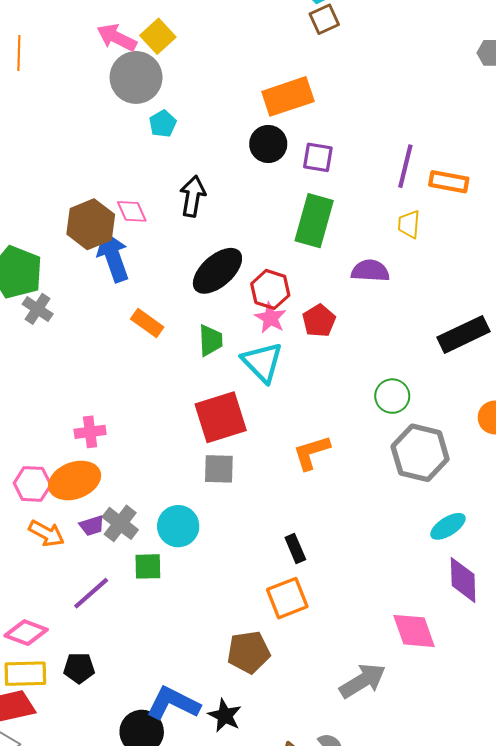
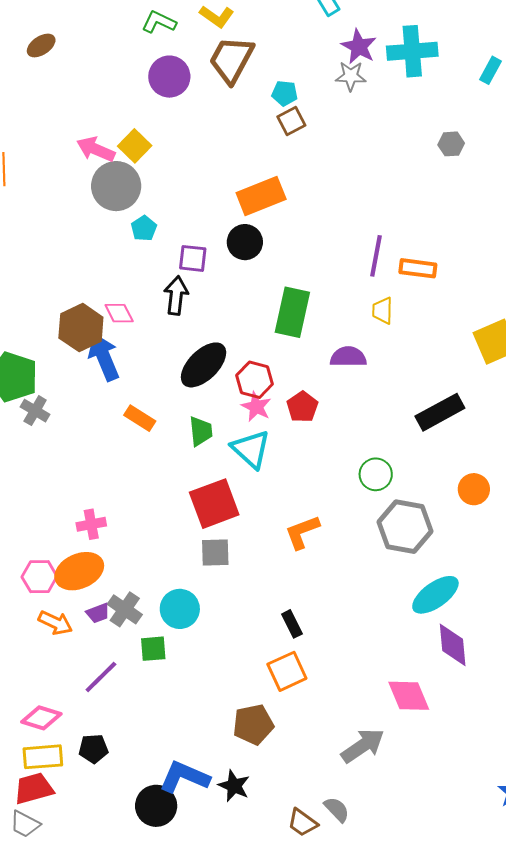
purple square: (318, 157) -> (193, 258), moved
cyan ellipse: (448, 526) -> (435, 595), size x1.4

